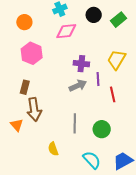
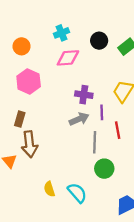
gray line: (75, 123) -> (95, 142), moved
cyan semicircle: (92, 160) -> (77, 193), moved

